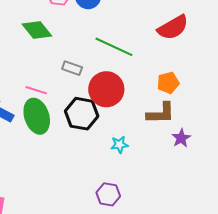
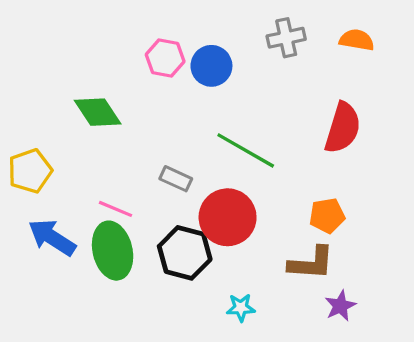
red semicircle: (173, 27) -> (343, 128), turned -48
green diamond: (37, 30) -> (98, 112), moved

